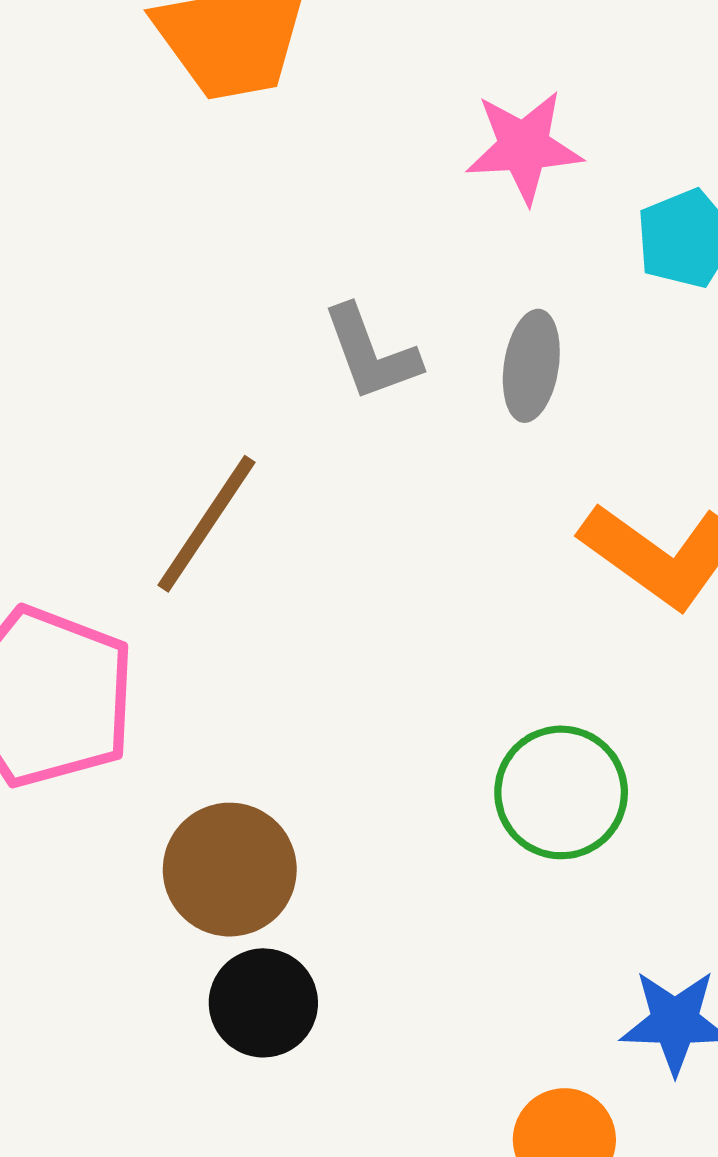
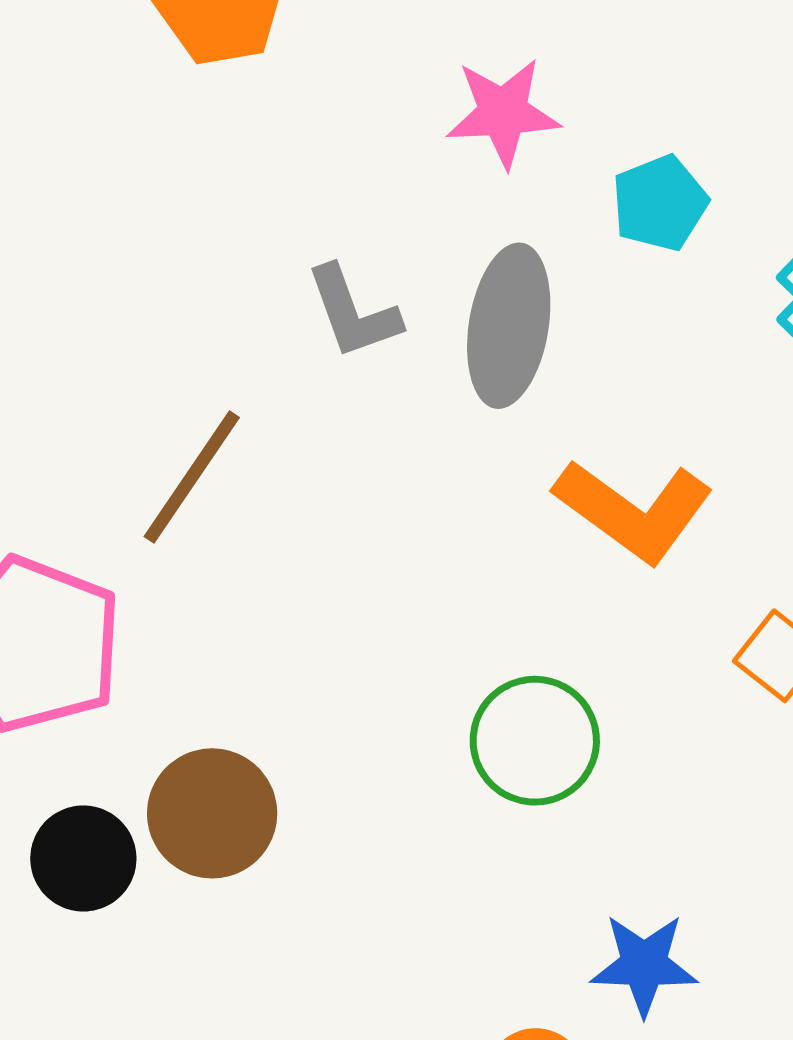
gray ellipse: (531, 366) -> (509, 326), size x1.5
black circle: (263, 1003) -> (83, 858), moved

